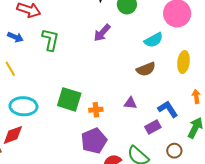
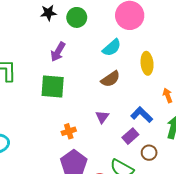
green square: (69, 99) -> (53, 86), moved
purple triangle: (130, 103) -> (102, 117), turned -48
brown circle: (174, 151) -> (149, 153), moved

